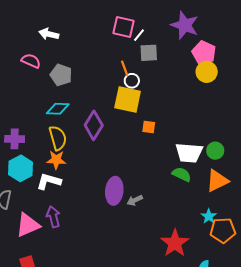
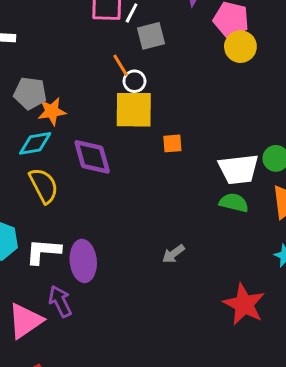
purple diamond: (94, 125) -> (92, 157), turned -36
orange star: (56, 160) -> (52, 111), moved
purple ellipse: (114, 191) -> (83, 261), moved

